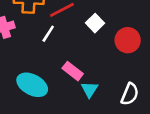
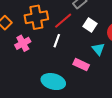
cyan triangle: (90, 89) -> (98, 49), moved

